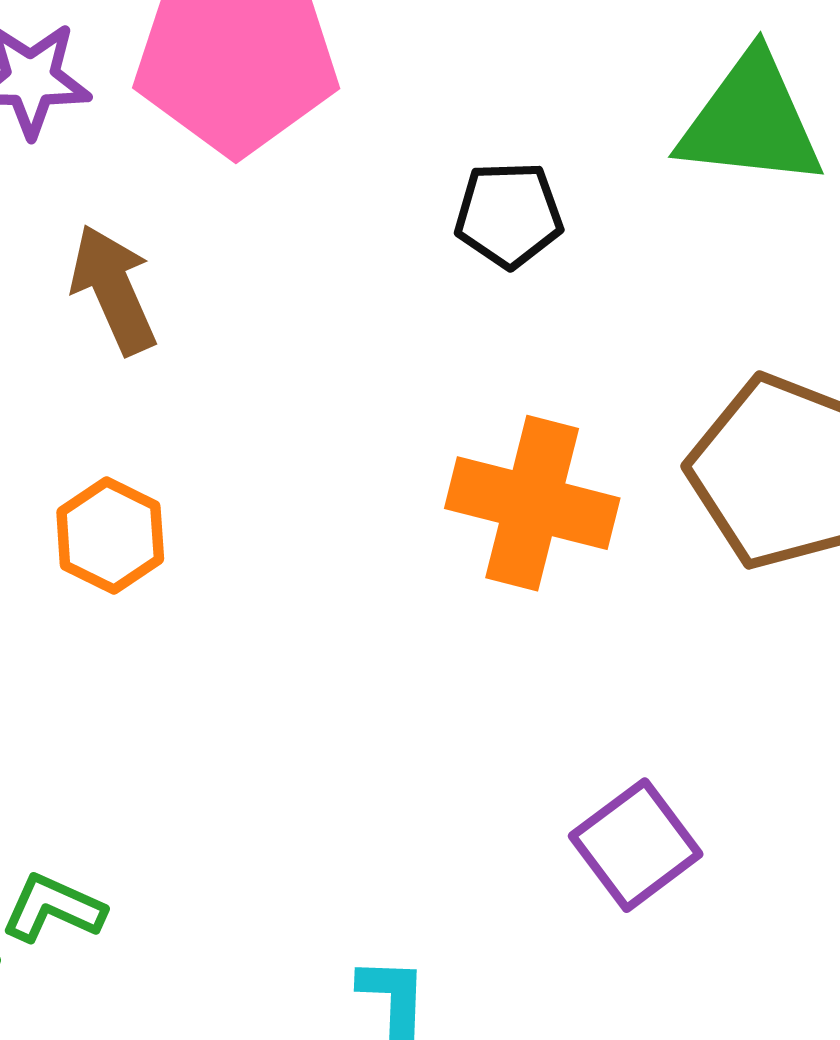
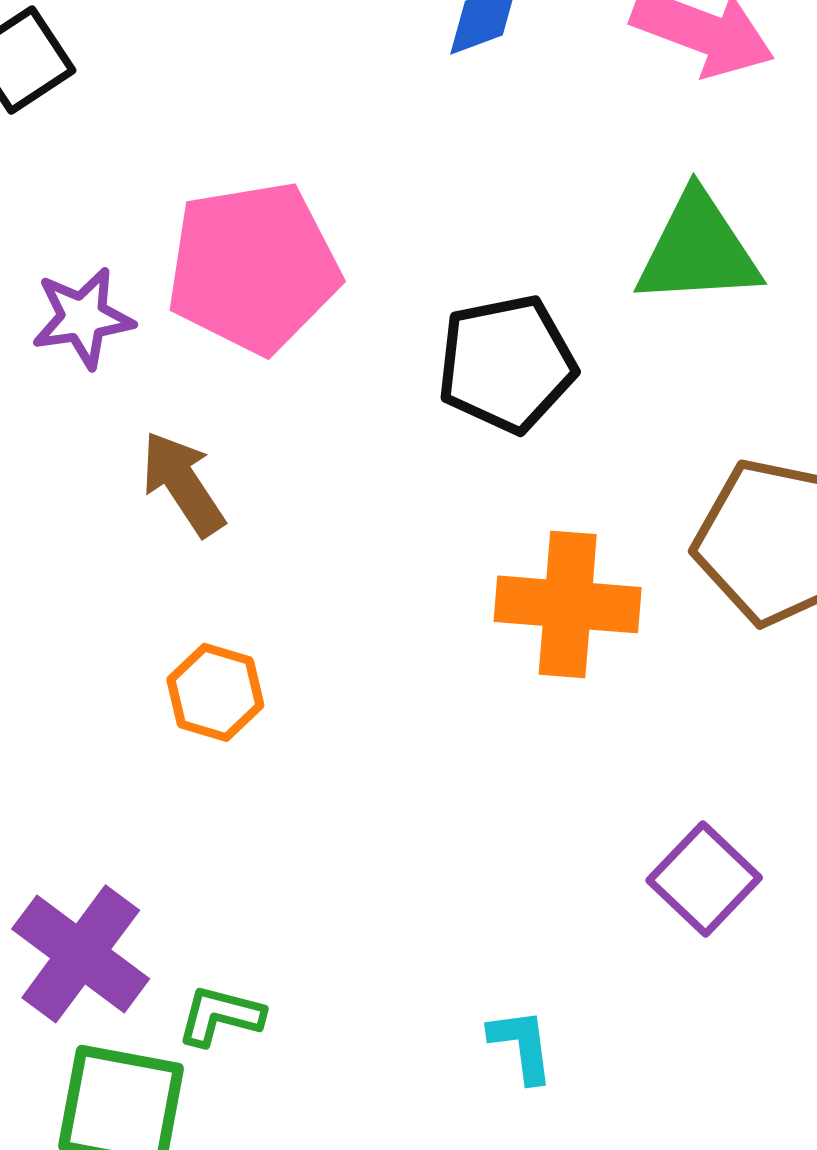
black pentagon: (509, 215) -> (507, 364), size x1.5

